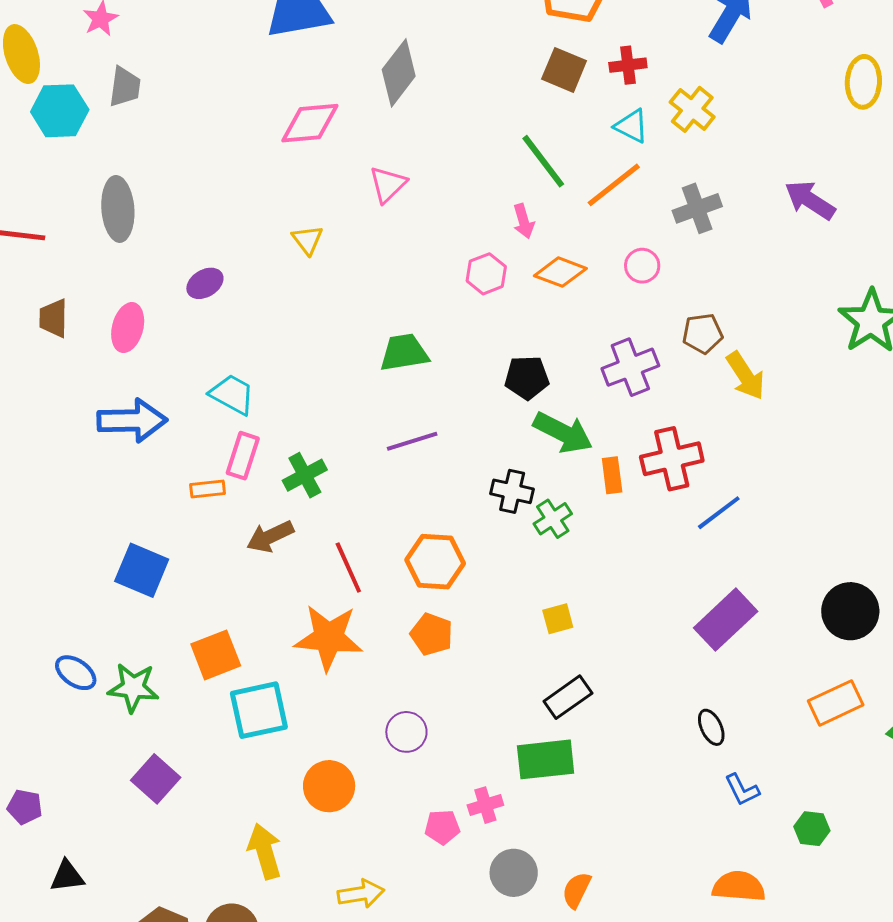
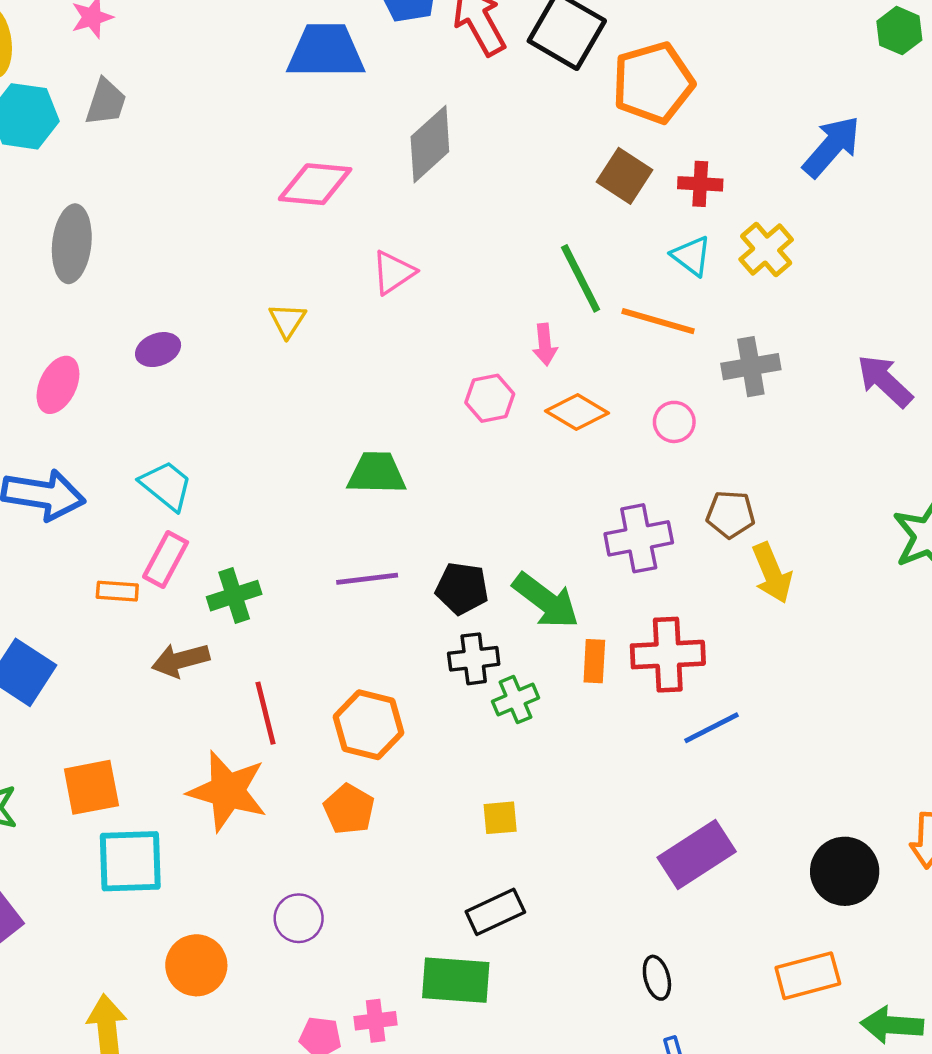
orange line: (614, 185) -> (658, 321), turned 44
black pentagon: (527, 378) -> (462, 588), moved
black cross: (512, 491) -> (474, 659), turned -30

